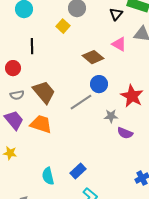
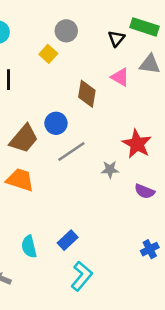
brown diamond: (93, 57) -> (87, 94), turned 60
blue circle: (99, 84) -> (56, 123), moved
brown trapezoid: (44, 92) -> (24, 139), turned 80
purple semicircle: (125, 133) -> (145, 191), moved

